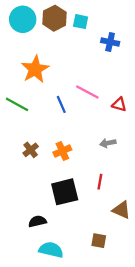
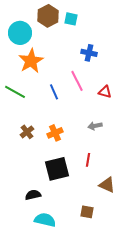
cyan circle: (23, 19) -> (20, 33), moved
blue cross: (110, 42) -> (89, 53), moved
pink line: (87, 92) -> (77, 81), turned 35

